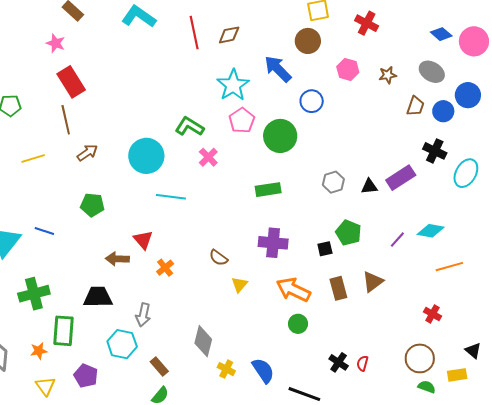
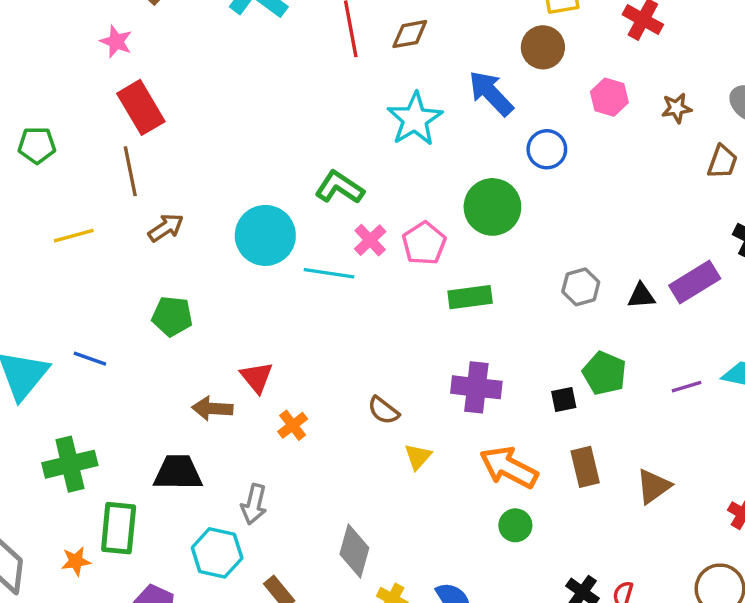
pink pentagon: (242, 120) -> (424, 243), moved
cyan line: (171, 197) -> (329, 273), moved
purple line: (397, 240) -> (687, 387), turned 30
brown triangle: (373, 282) -> (653, 486), moved

